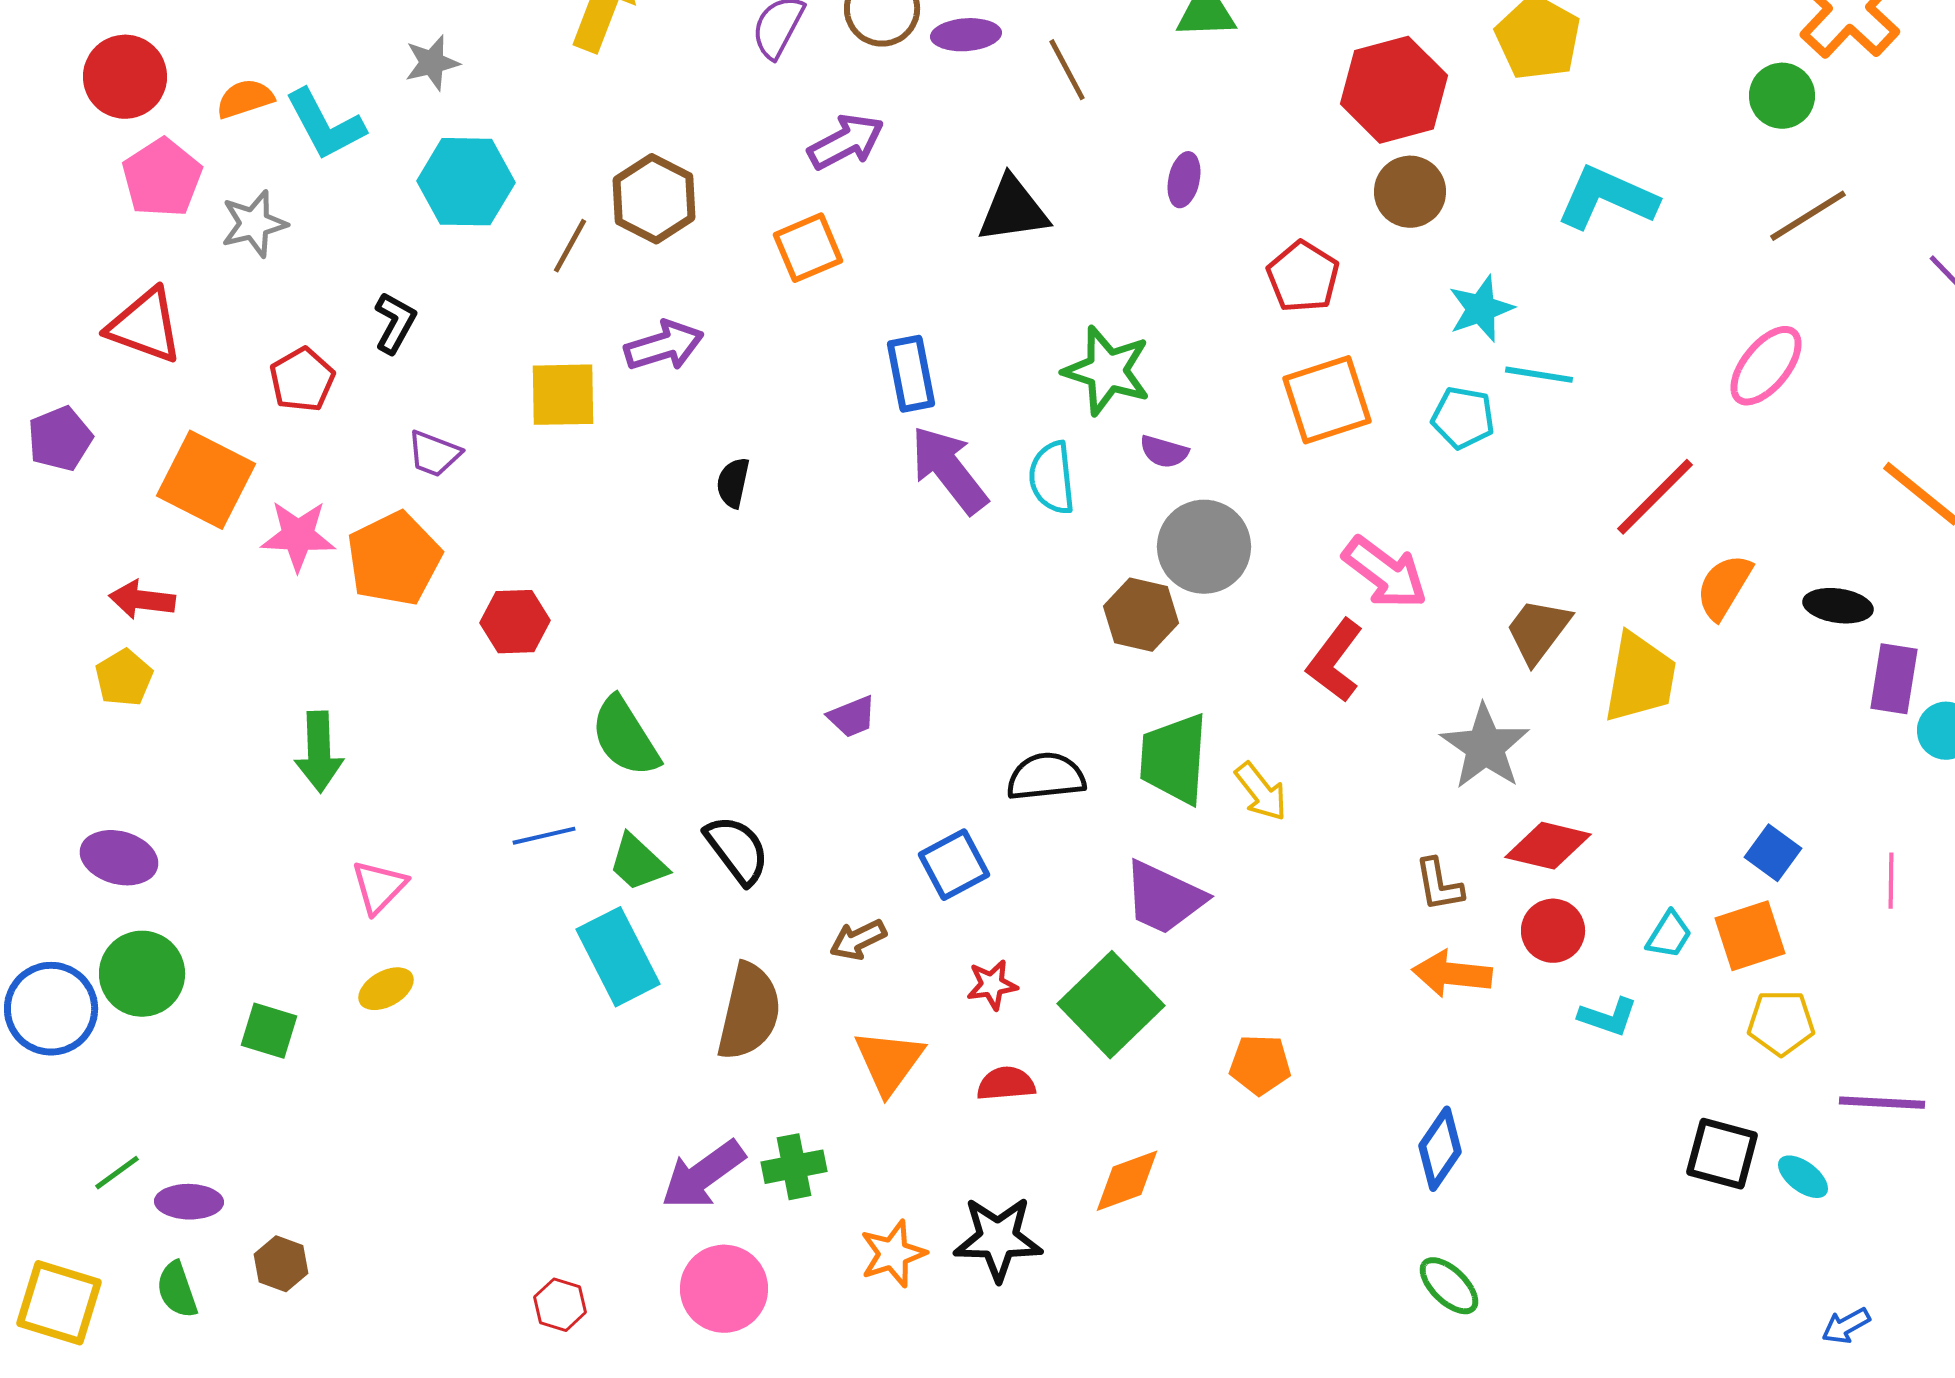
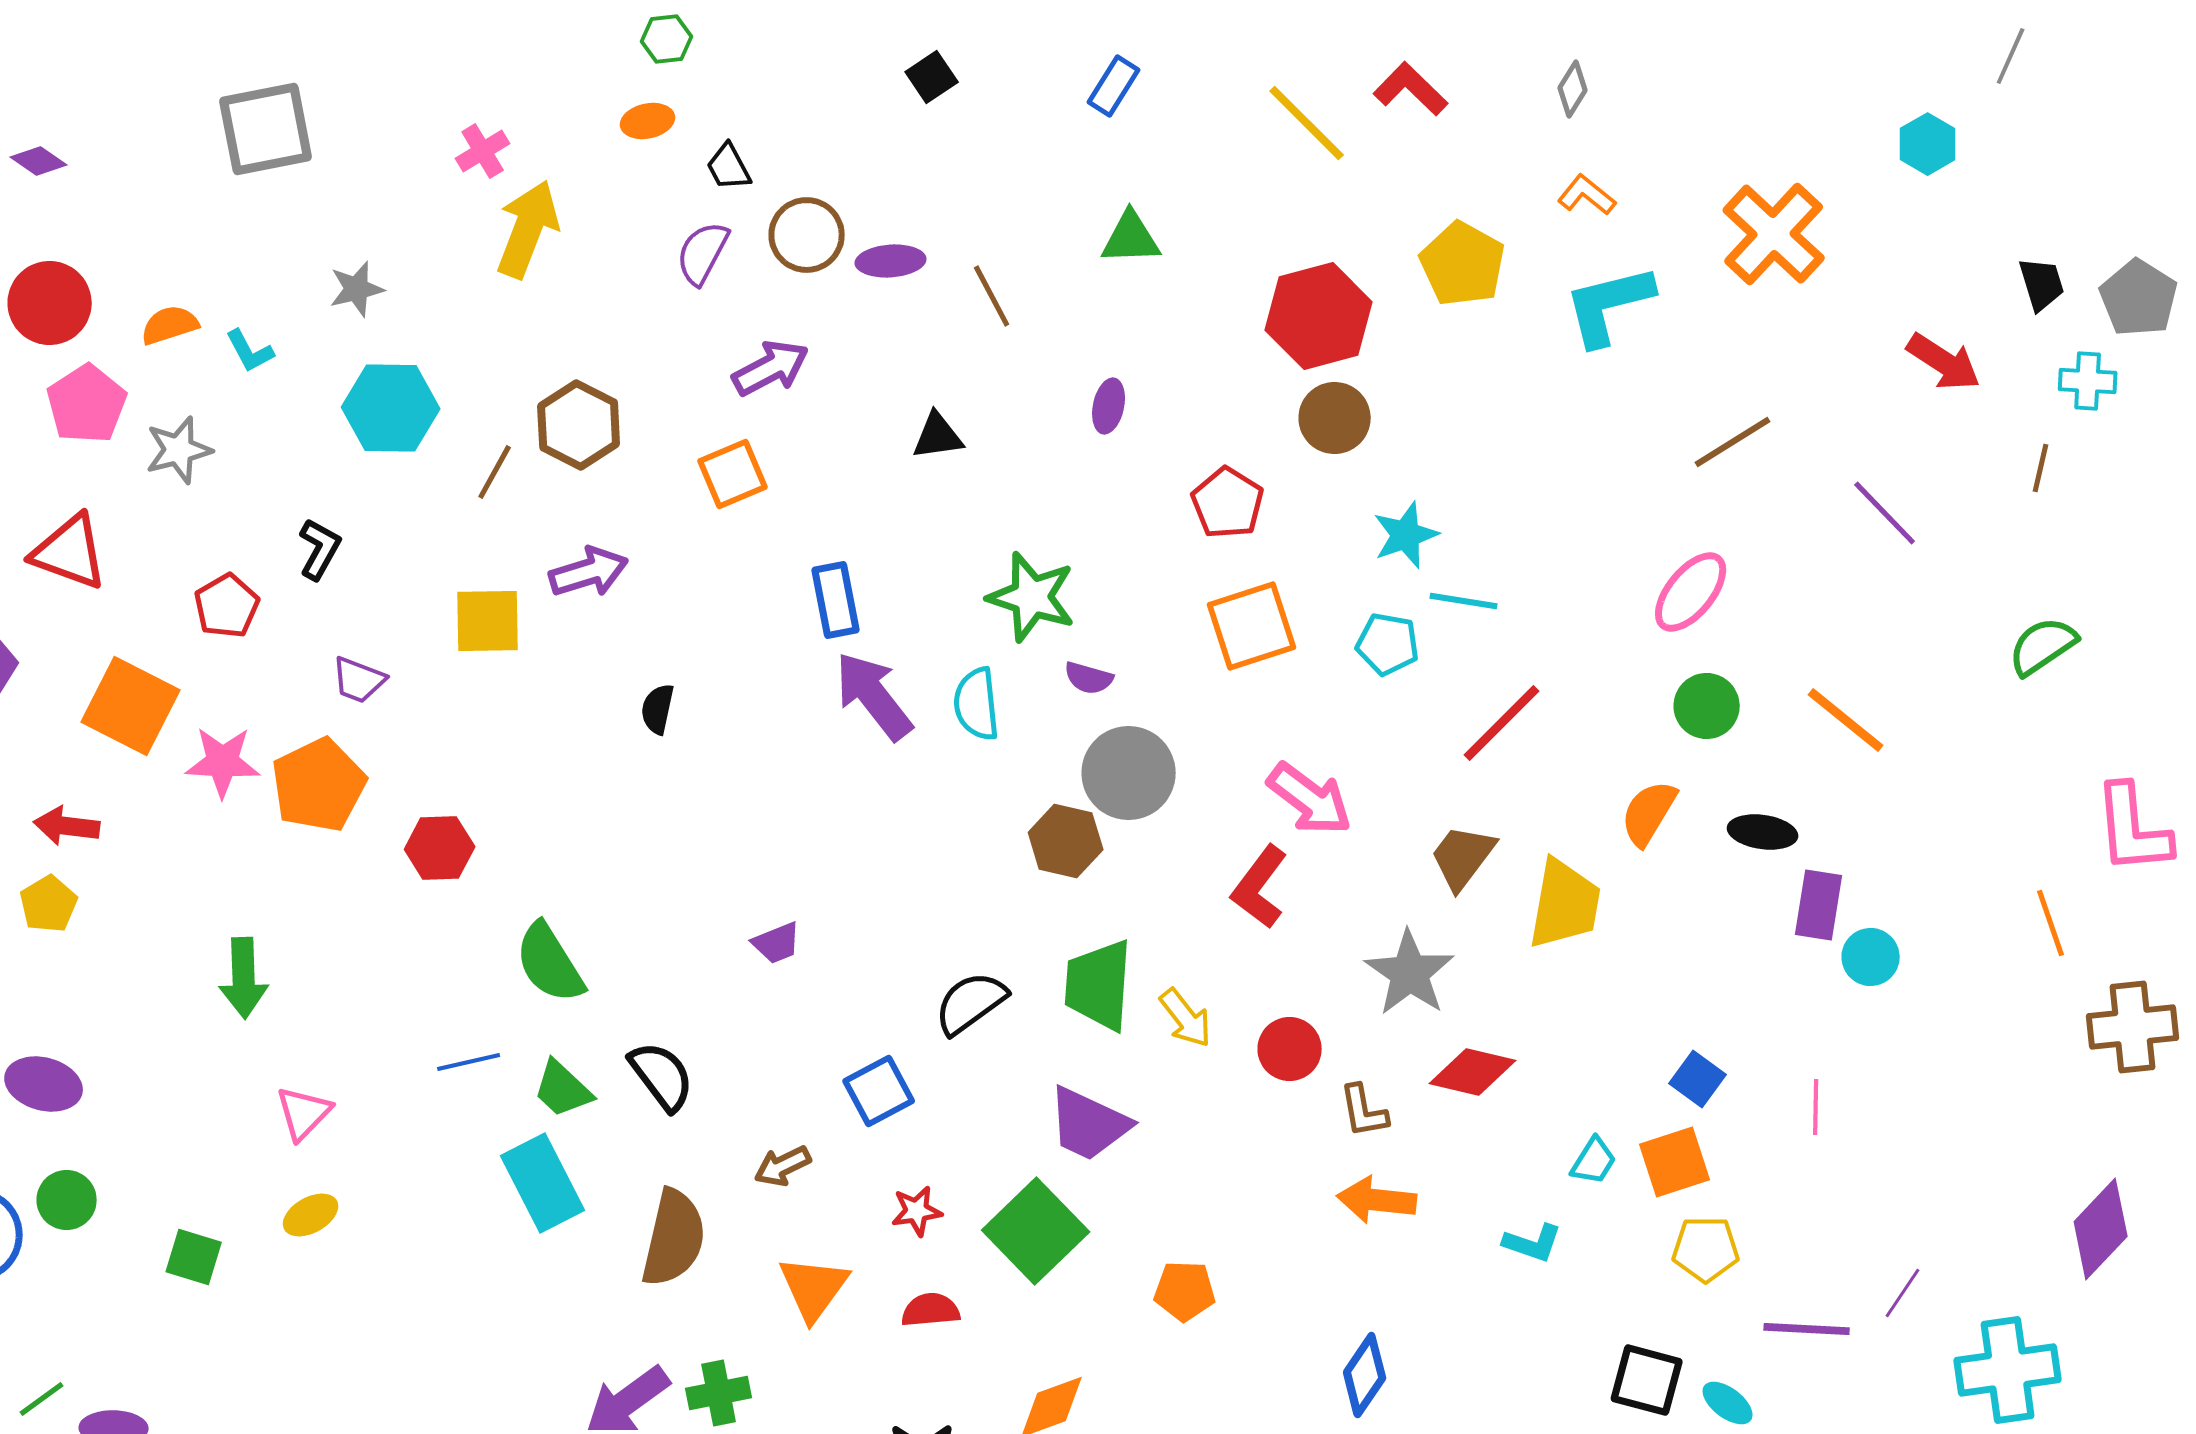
green circle: (1782, 96) -> (1707, 706), moved
cyan L-shape: (325, 125) -> (250, 351), size x0.6
cyan L-shape: (1607, 198) -> (1609, 305), moved, turned -38
black triangle: (1013, 210) -> (938, 436), size x0.7
red line: (1655, 497) -> (1502, 723), moved
black semicircle: (1046, 777) -> (971, 1003), turned -30
red circle: (1553, 931) -> (1290, 1049), moved
green circle: (142, 974) -> (67, 1200), size x0.7

